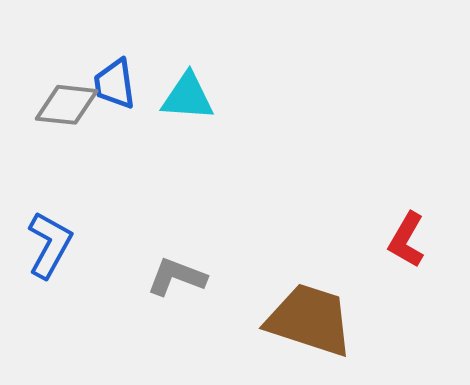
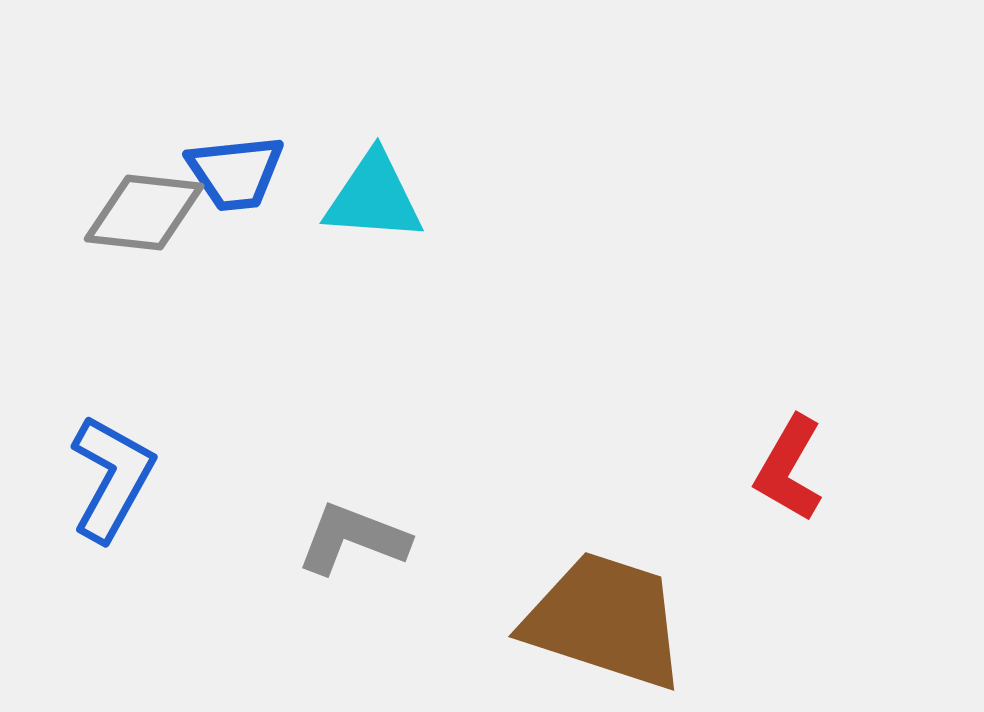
blue trapezoid: (115, 84) -> (235, 173), turned -88

